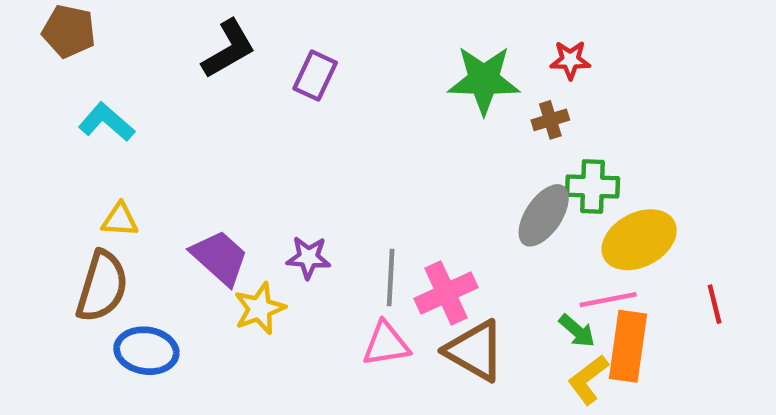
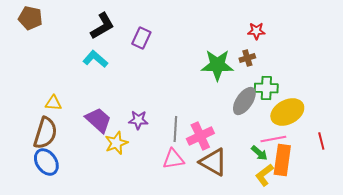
green star: (484, 80) -> (217, 65), moved
cyan L-shape: (107, 122) -> (95, 59), moved
blue ellipse: (146, 351) -> (46, 162), moved, turned 48

